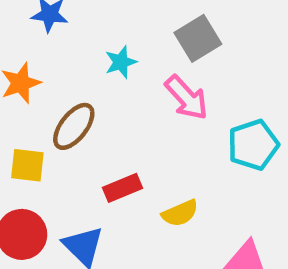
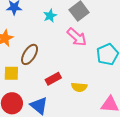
cyan star: (121, 62) -> (50, 16), moved
yellow semicircle: (180, 213) -> (79, 87), turned 35

